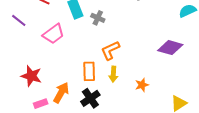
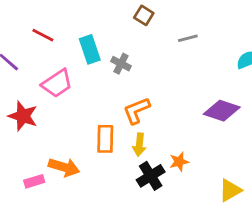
red star: (31, 76) -> (23, 116), moved
orange arrow: (61, 93) -> (64, 167), turned 75
black cross: (90, 98) -> (151, 176), moved

